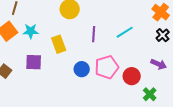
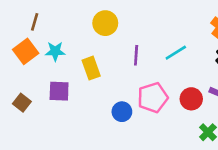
blue circle: (82, 69) -> (122, 112), moved
red circle: (132, 76) -> (191, 99), moved

